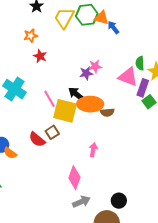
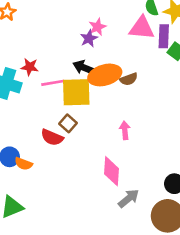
red star: (40, 56) -> (30, 67), moved
pink line: (50, 99) -> (53, 83), turned -54

